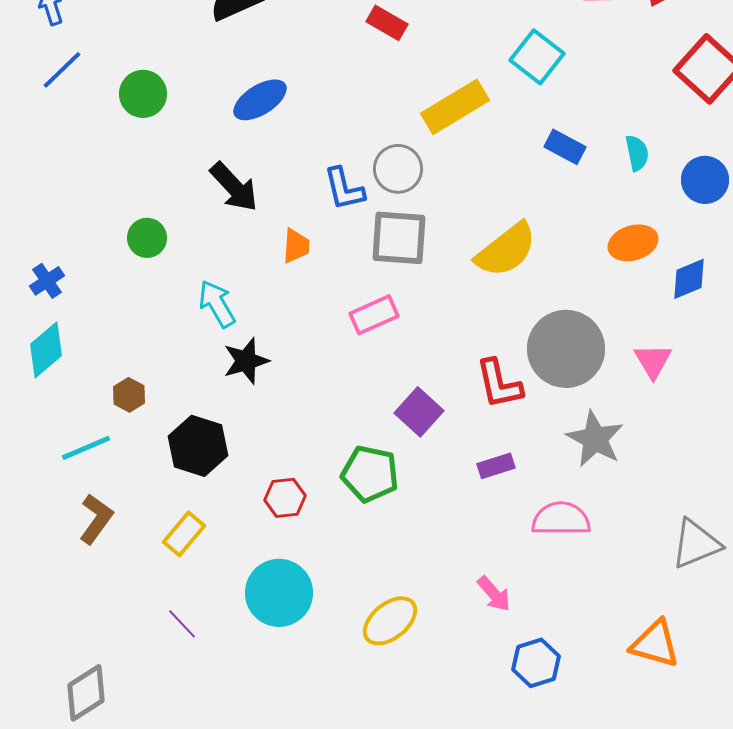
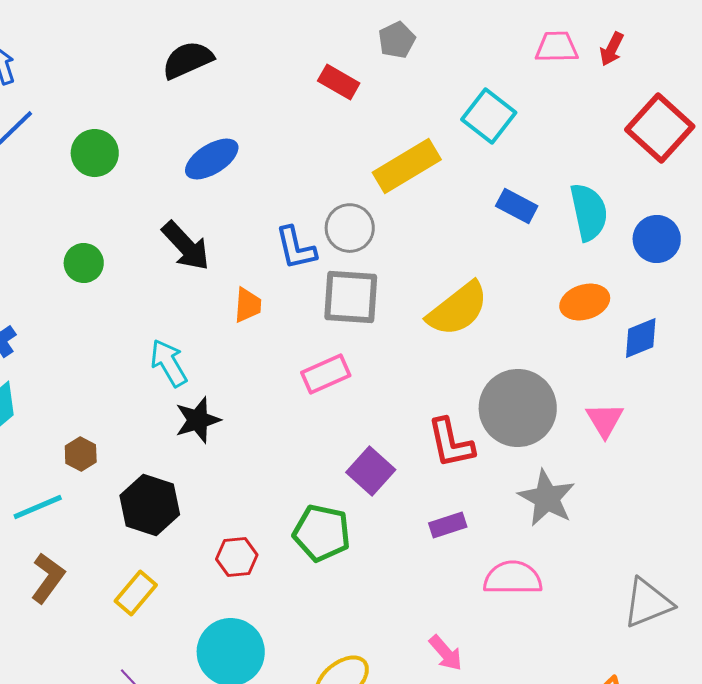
cyan semicircle: (637, 153) -> (589, 212), size x1.6
green circle: (147, 238) -> (84, 263), moved

